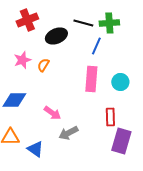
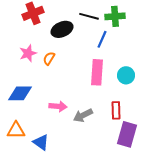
pink arrow: (52, 113) -> (58, 106), turned -30
gray arrow: (68, 133) -> (83, 115), moved

